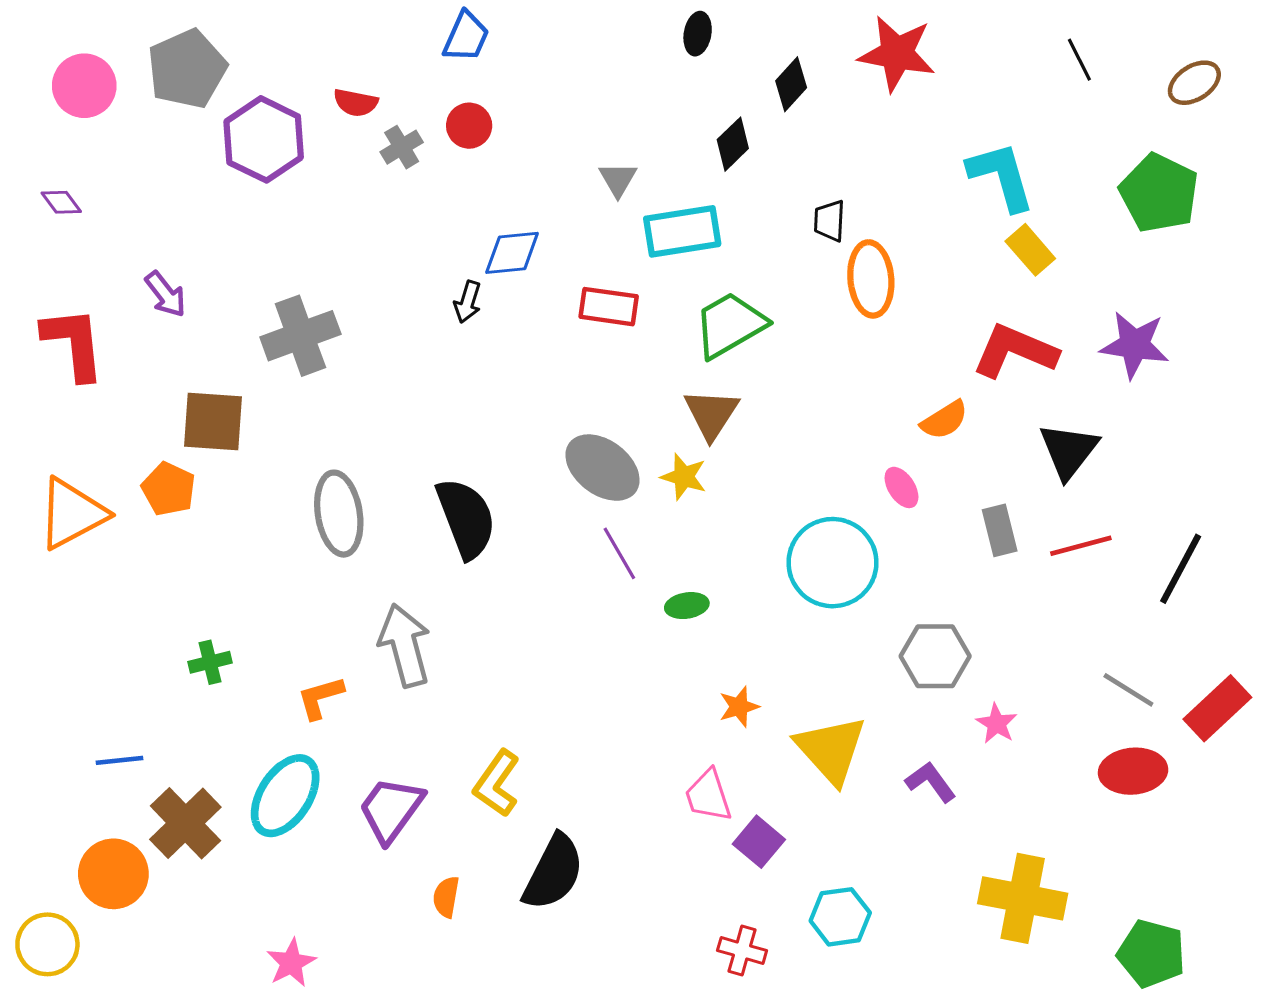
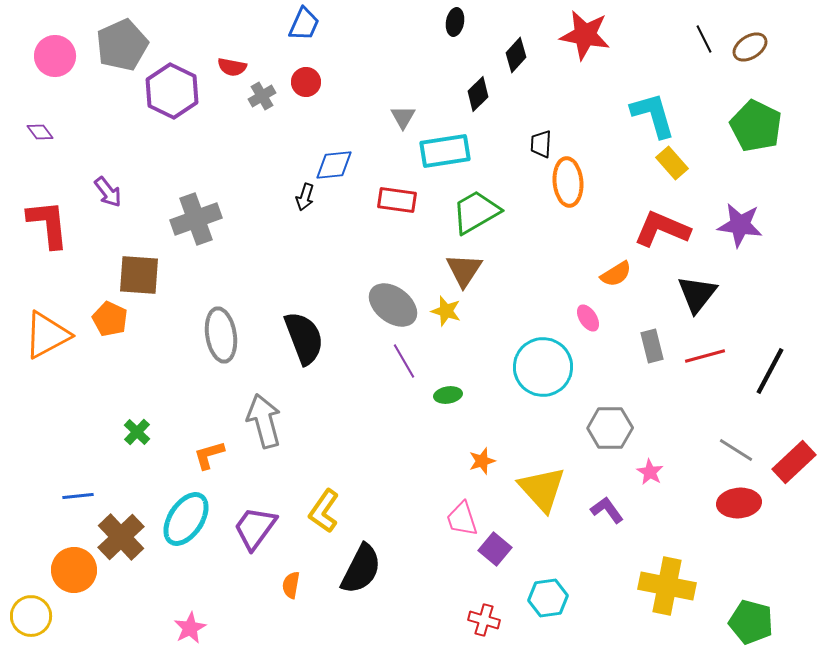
brown ellipse: (1194, 83) -> (750, 47), moved
green cross: (210, 662) -> (137, 432), turned -32

